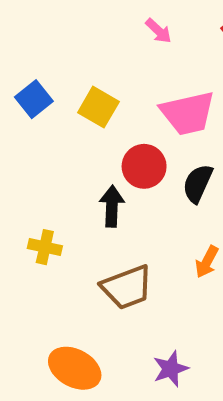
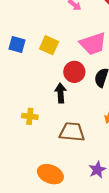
blue square: (34, 99) -> (17, 44), turned -30
brown trapezoid: (127, 287) -> (72, 132), turned -148

